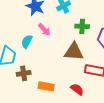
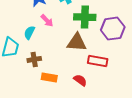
green cross: (82, 26) -> (85, 17), size x1.5
brown cross: (24, 73) -> (34, 59), moved

